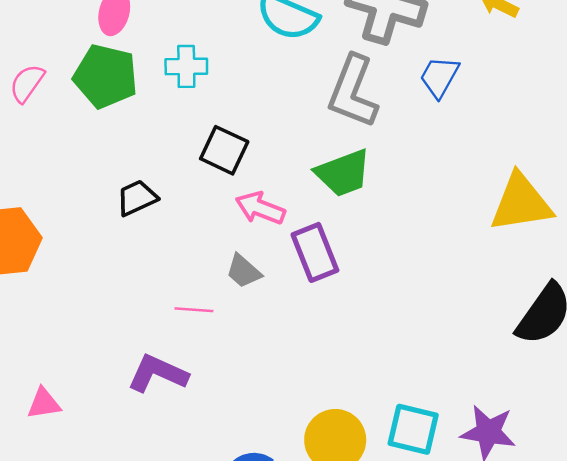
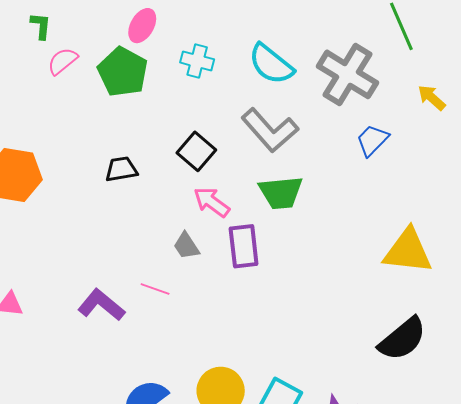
cyan cross: (186, 66) -> (197, 61), moved
gray L-shape: (353, 92) -> (270, 130), moved, turned -78
pink line: (194, 310) -> (155, 289), moved

